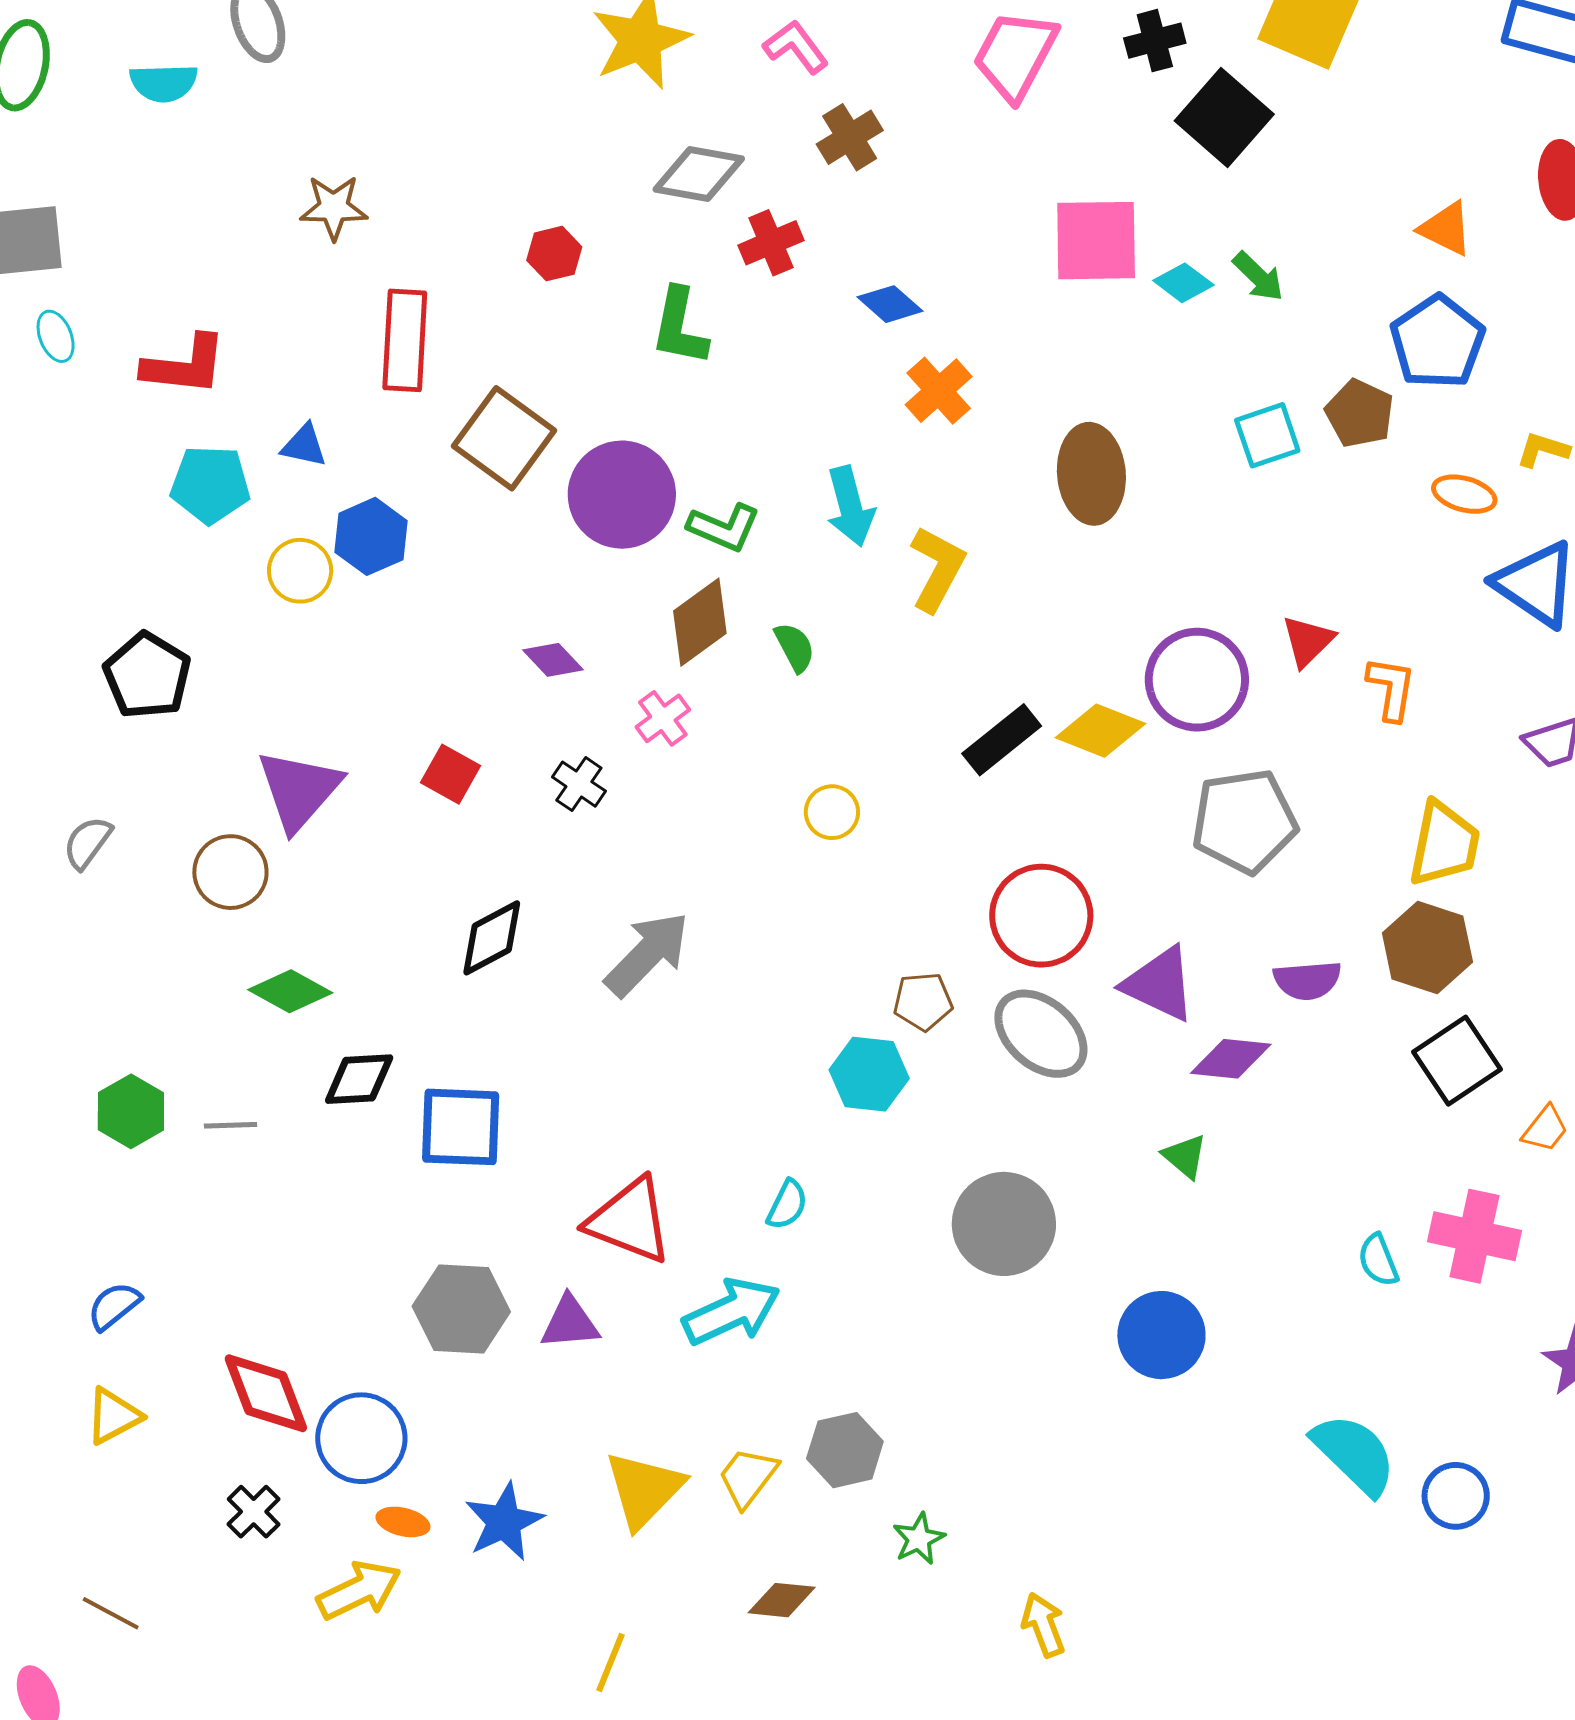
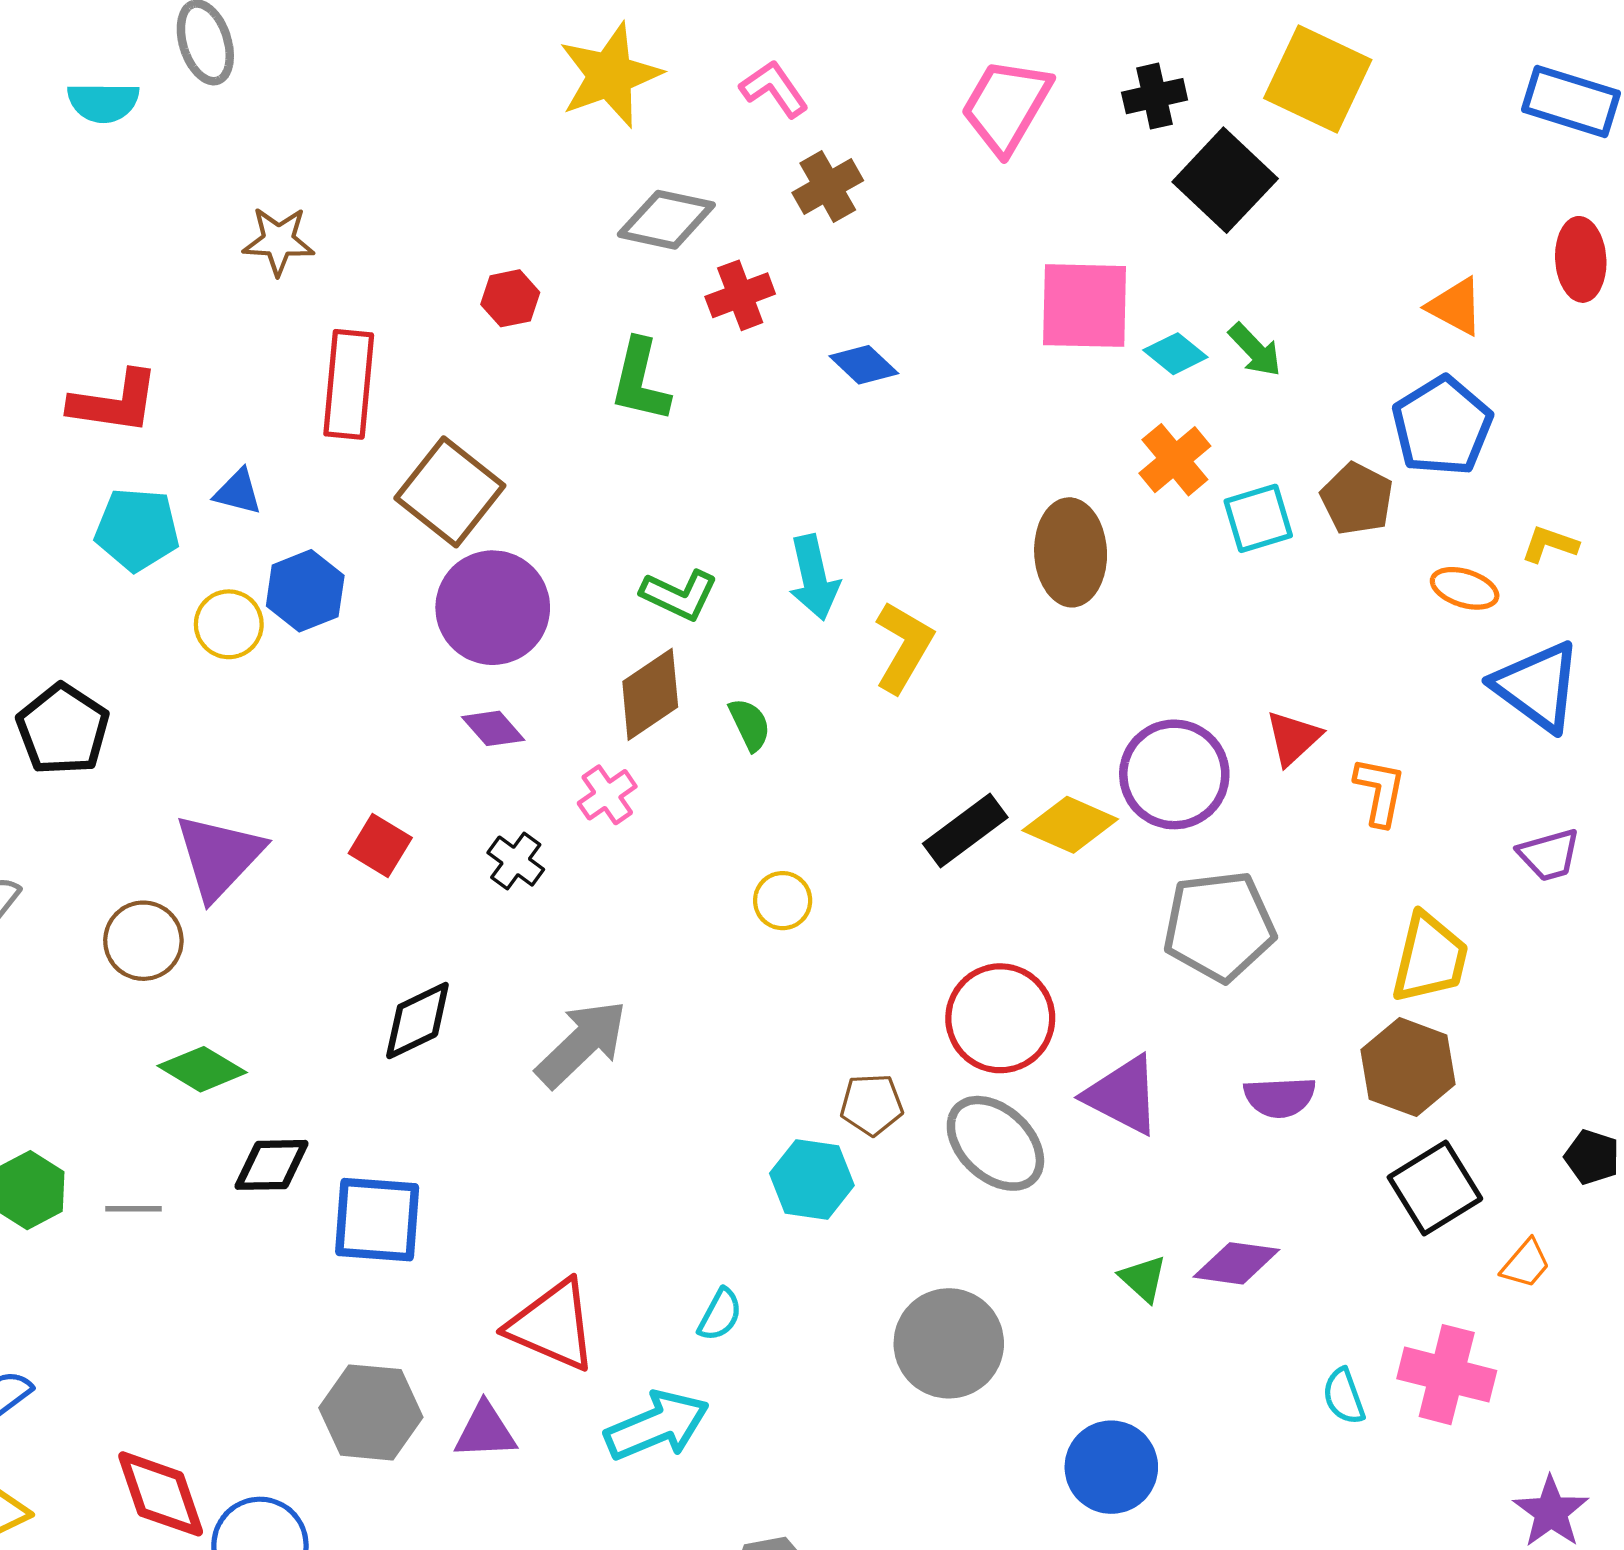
orange cross: (939, 391) -> (1175, 460), moved
purple circle: (622, 495) -> (493, 608), moved
purple diamond: (1231, 1059) -> (1236, 1263), moved

